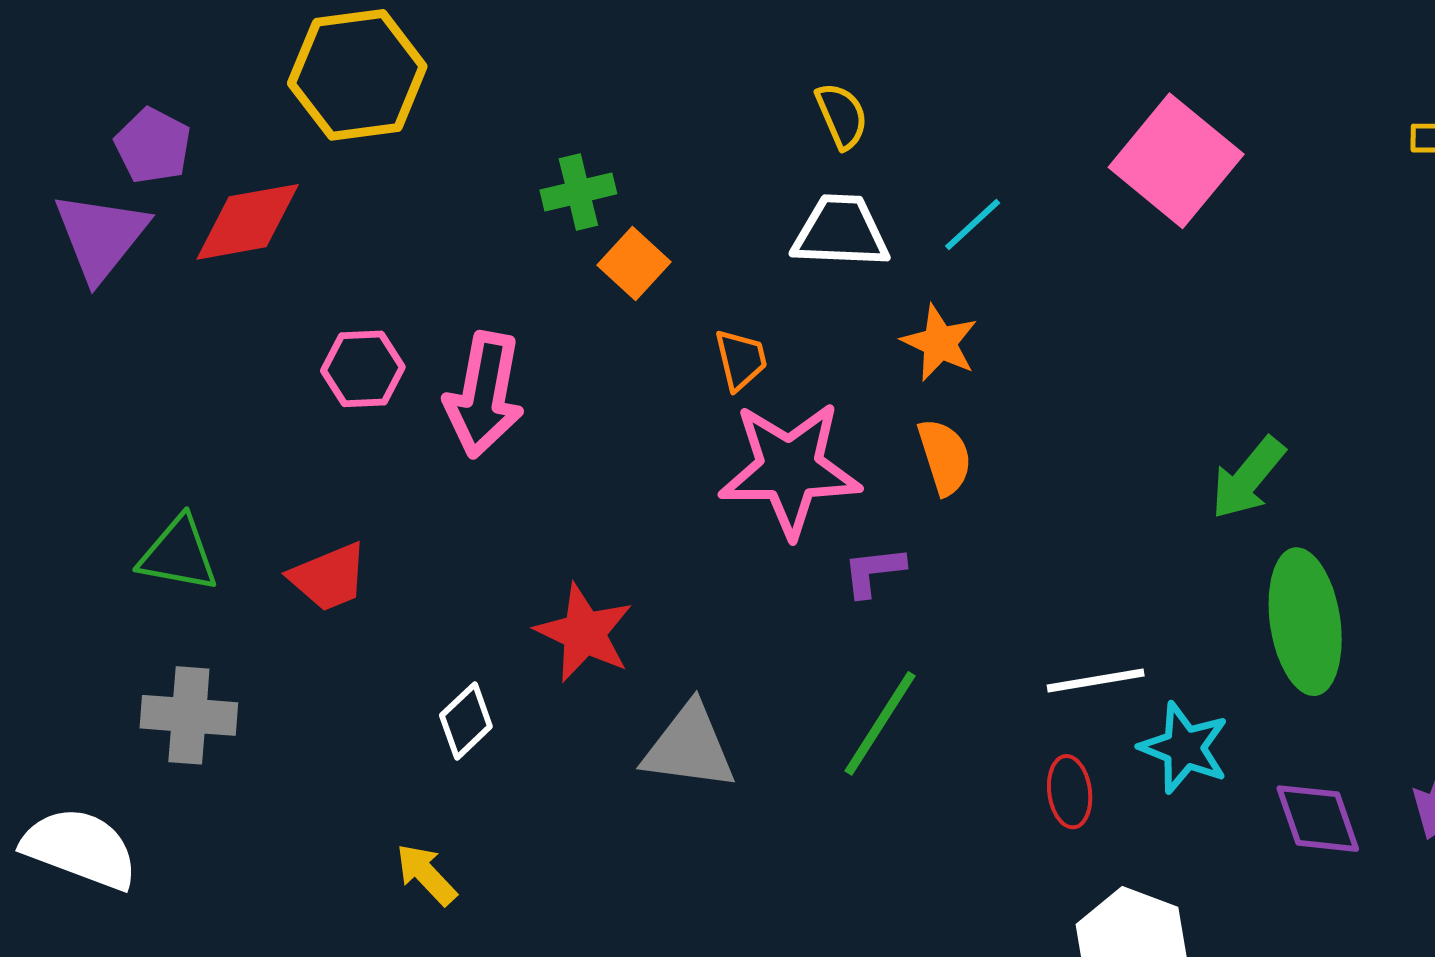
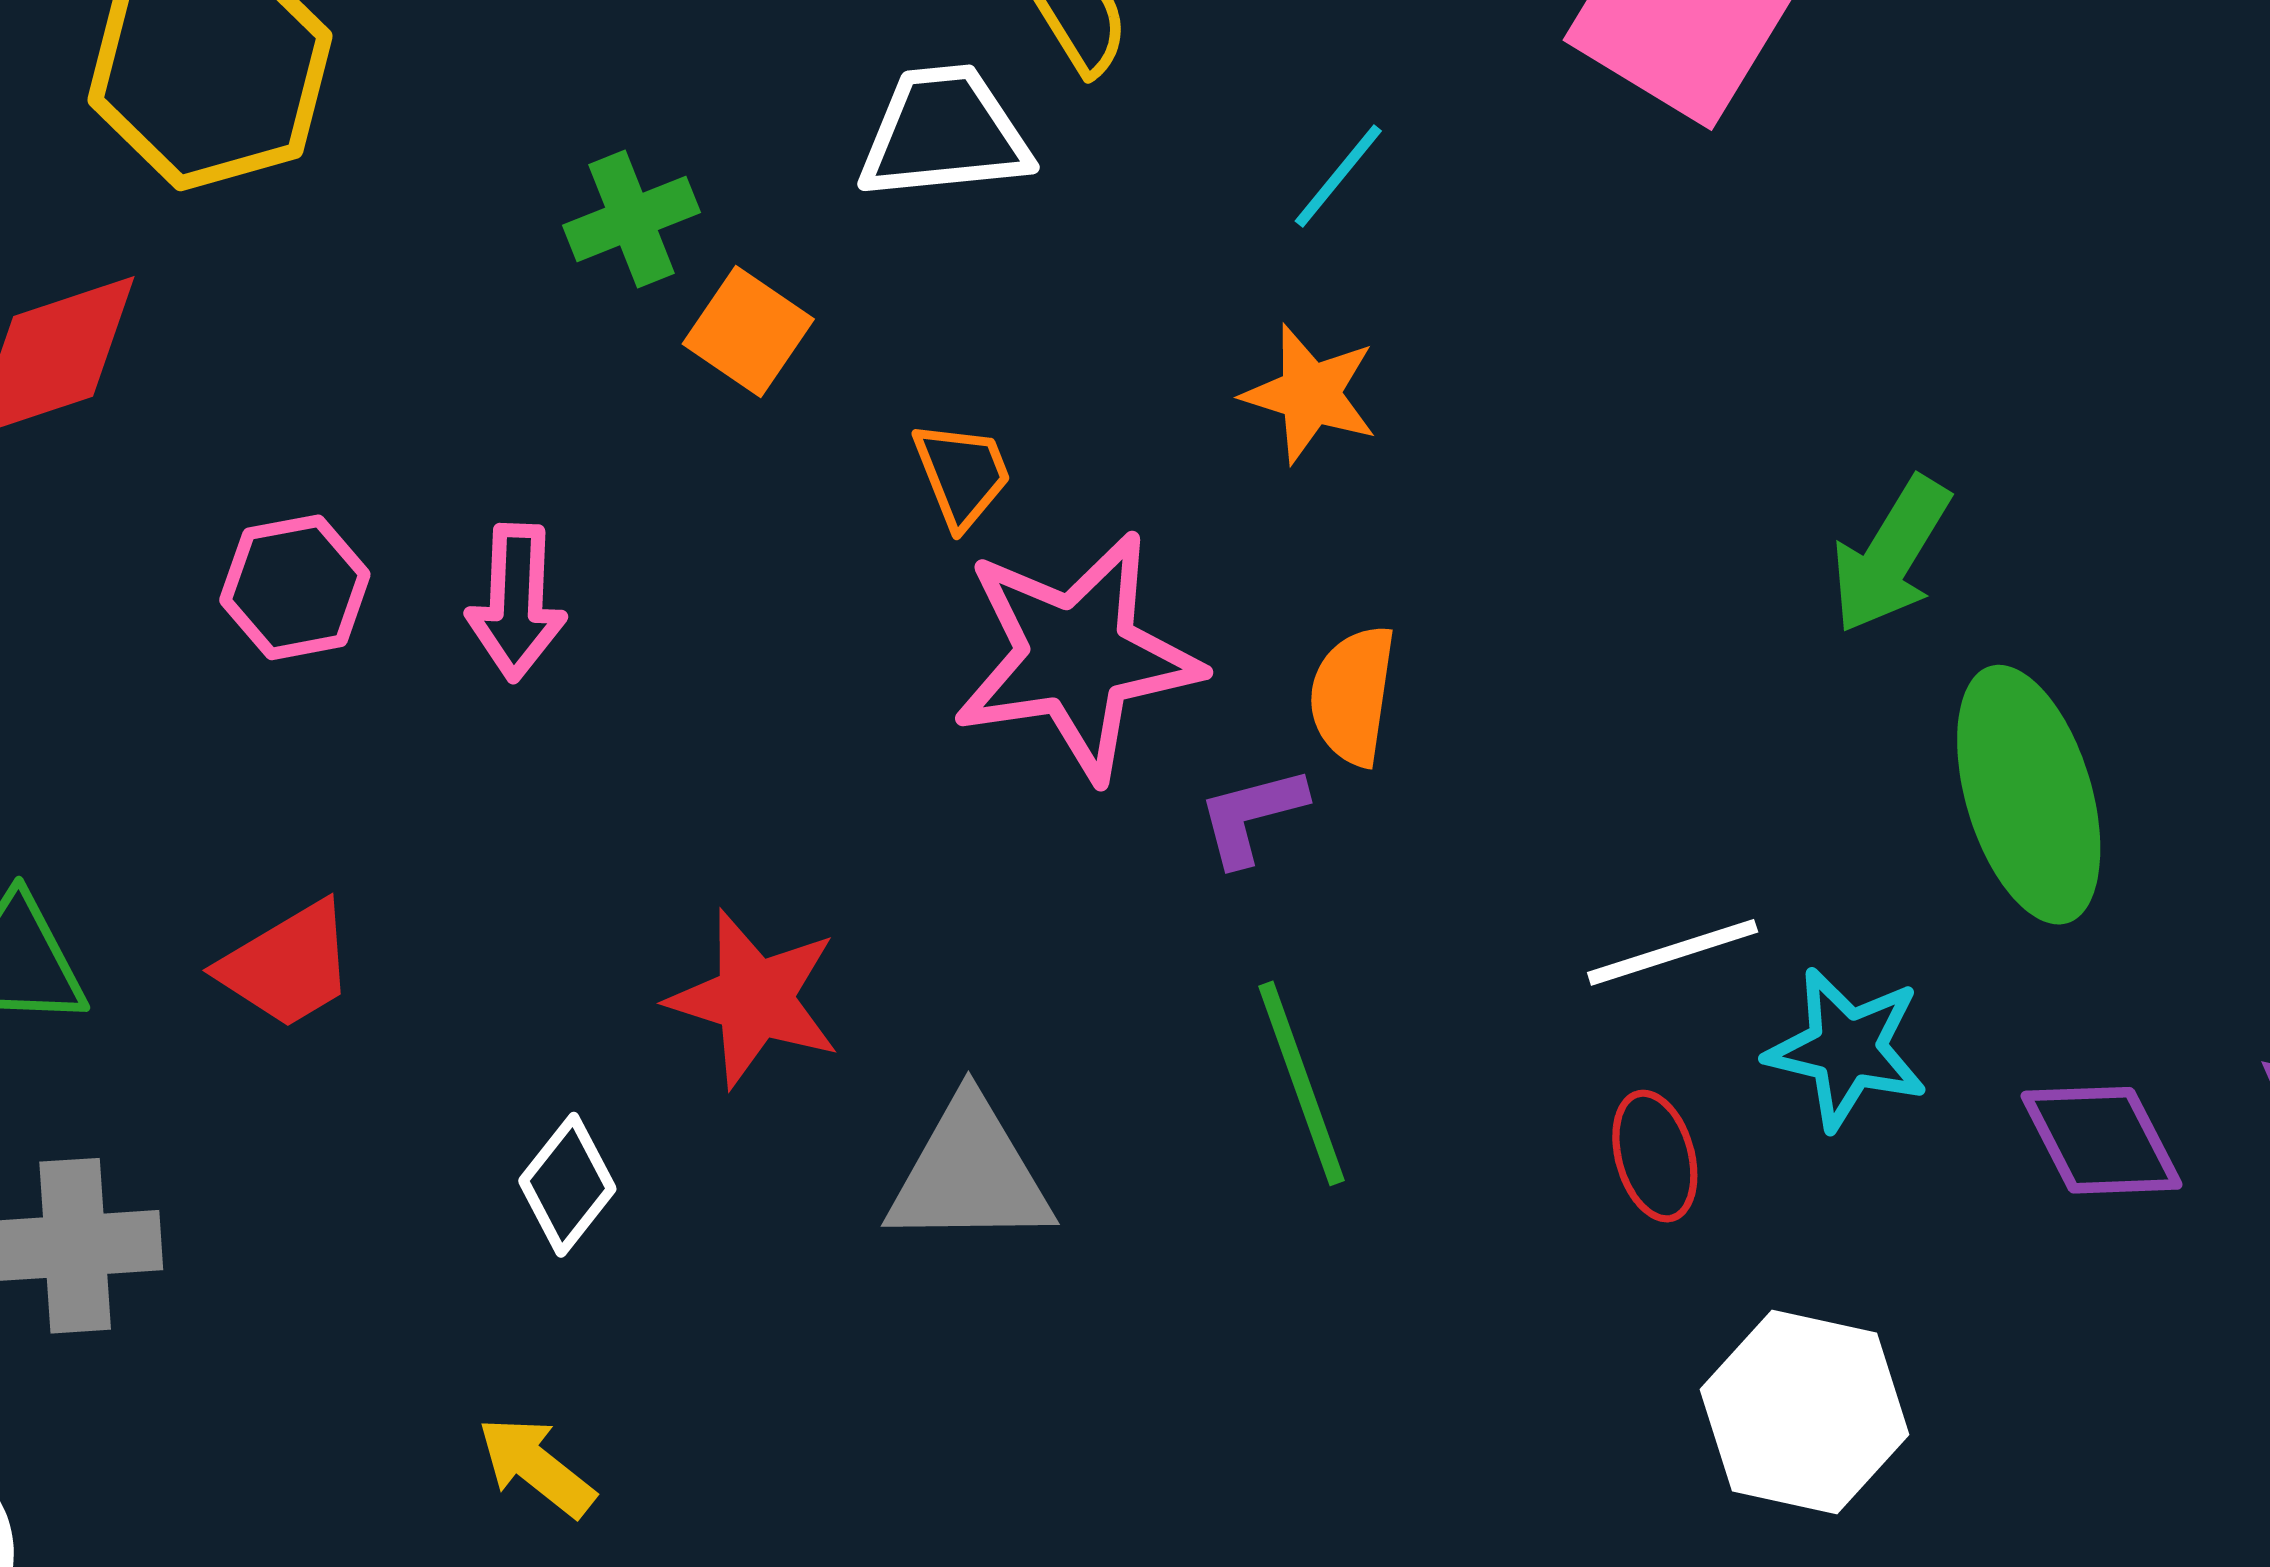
white trapezoid: (841, 232) -> (944, 133), moved
pink arrow: (484, 395) -> (516, 602), size x0.7
orange semicircle: (945, 457) -> (1353, 695), moved, turned -146
green line: (880, 723) -> (1302, 1083), turned -44

